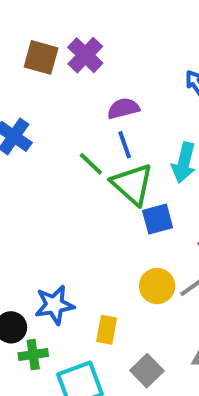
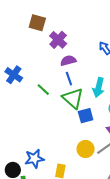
purple cross: (85, 55) -> (58, 40), moved
brown square: (41, 57) -> (37, 23), moved
green line: (91, 164) -> (43, 90), moved

